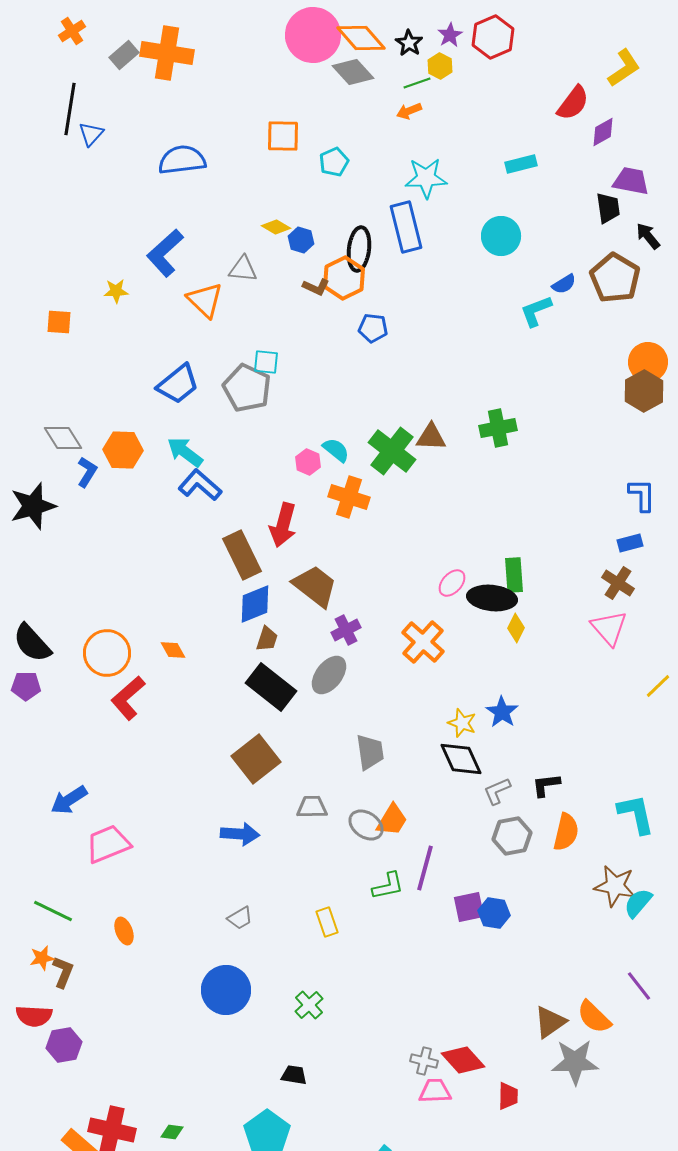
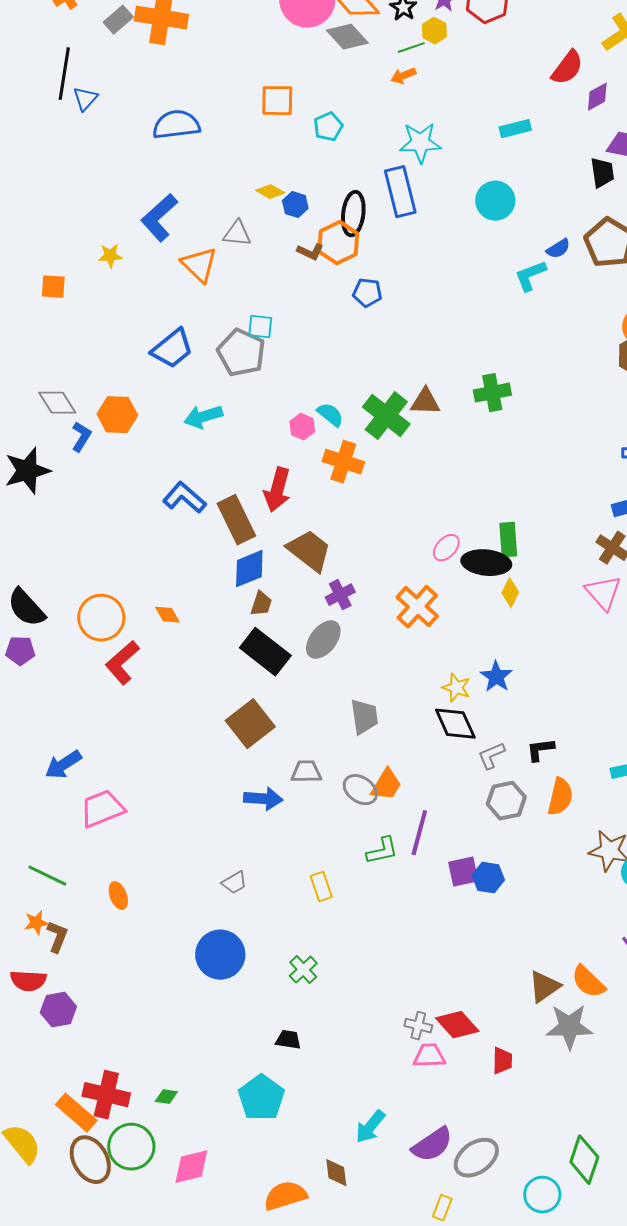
cyan arrow: (185, 452) -> (203, 417), moved, turned -54
blue L-shape: (200, 485) -> (184, 498), moved
blue arrow: (240, 834) -> (263, 799), moved

